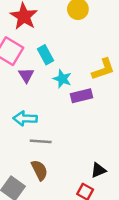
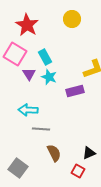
cyan star: (62, 79) -> (49, 77), moved
brown semicircle: (39, 170) -> (54, 153), moved

